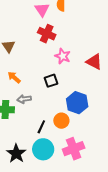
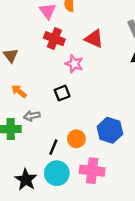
red triangle: (94, 62) -> (94, 39), moved
blue hexagon: (77, 103) -> (110, 130), moved
pink cross: (74, 149) -> (92, 171), turned 30

